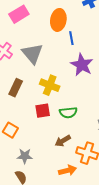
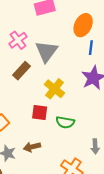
brown rectangle: (16, 88) -> (22, 71), moved
brown arrow: (63, 141) -> (32, 147), moved

